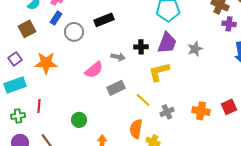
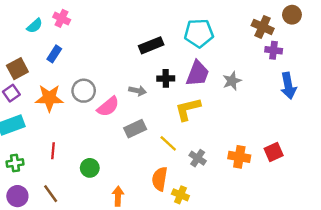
blue rectangle: (56, 18) -> (54, 54), moved
black rectangle: (104, 20) -> (151, 45), moved
brown square: (27, 29) -> (17, 69), moved
gray circle: (74, 32) -> (84, 91), moved
red line: (39, 106) -> (53, 151), moved
gray cross: (167, 112) -> (198, 158), turned -32

